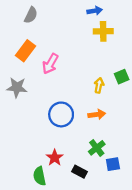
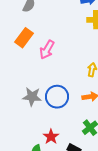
gray star: (17, 87) -> (32, 97), moved

